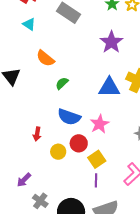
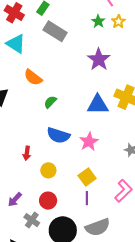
cyan triangle: (29, 24) -> (16, 44), size x1.5
red circle: (79, 143) -> (48, 201), moved

